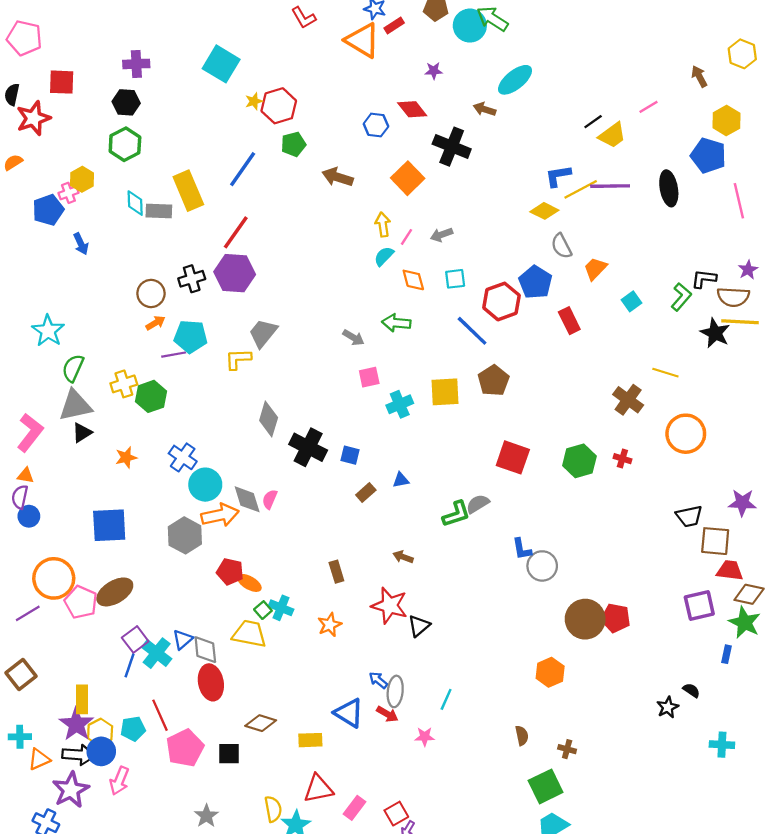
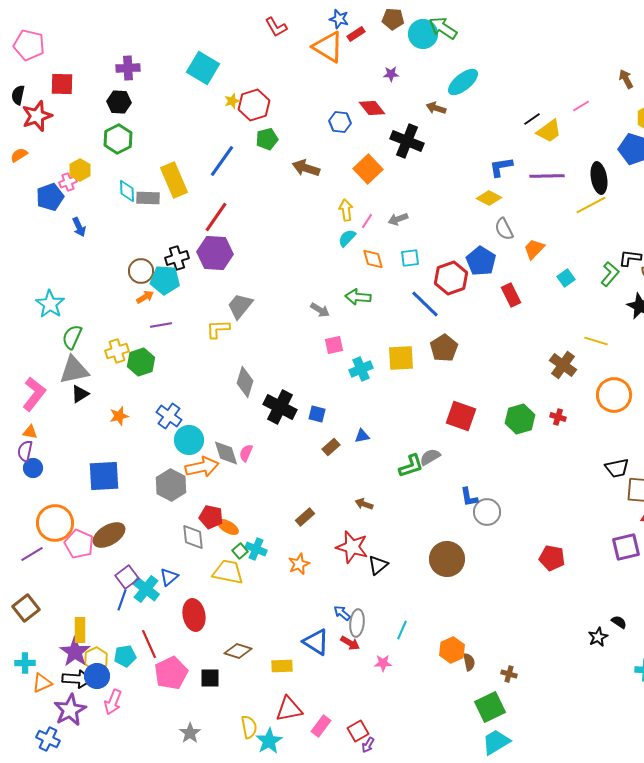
yellow line: (581, 189) -> (591, 205), moved
cyan pentagon: (191, 336) -> (165, 280), moved
brown rectangle: (336, 572) -> (305, 517), turned 66
brown circle: (585, 619) -> (447, 559), moved
gray diamond: (205, 650) -> (193, 537), moved
orange hexagon: (550, 672) -> (452, 650), moved

